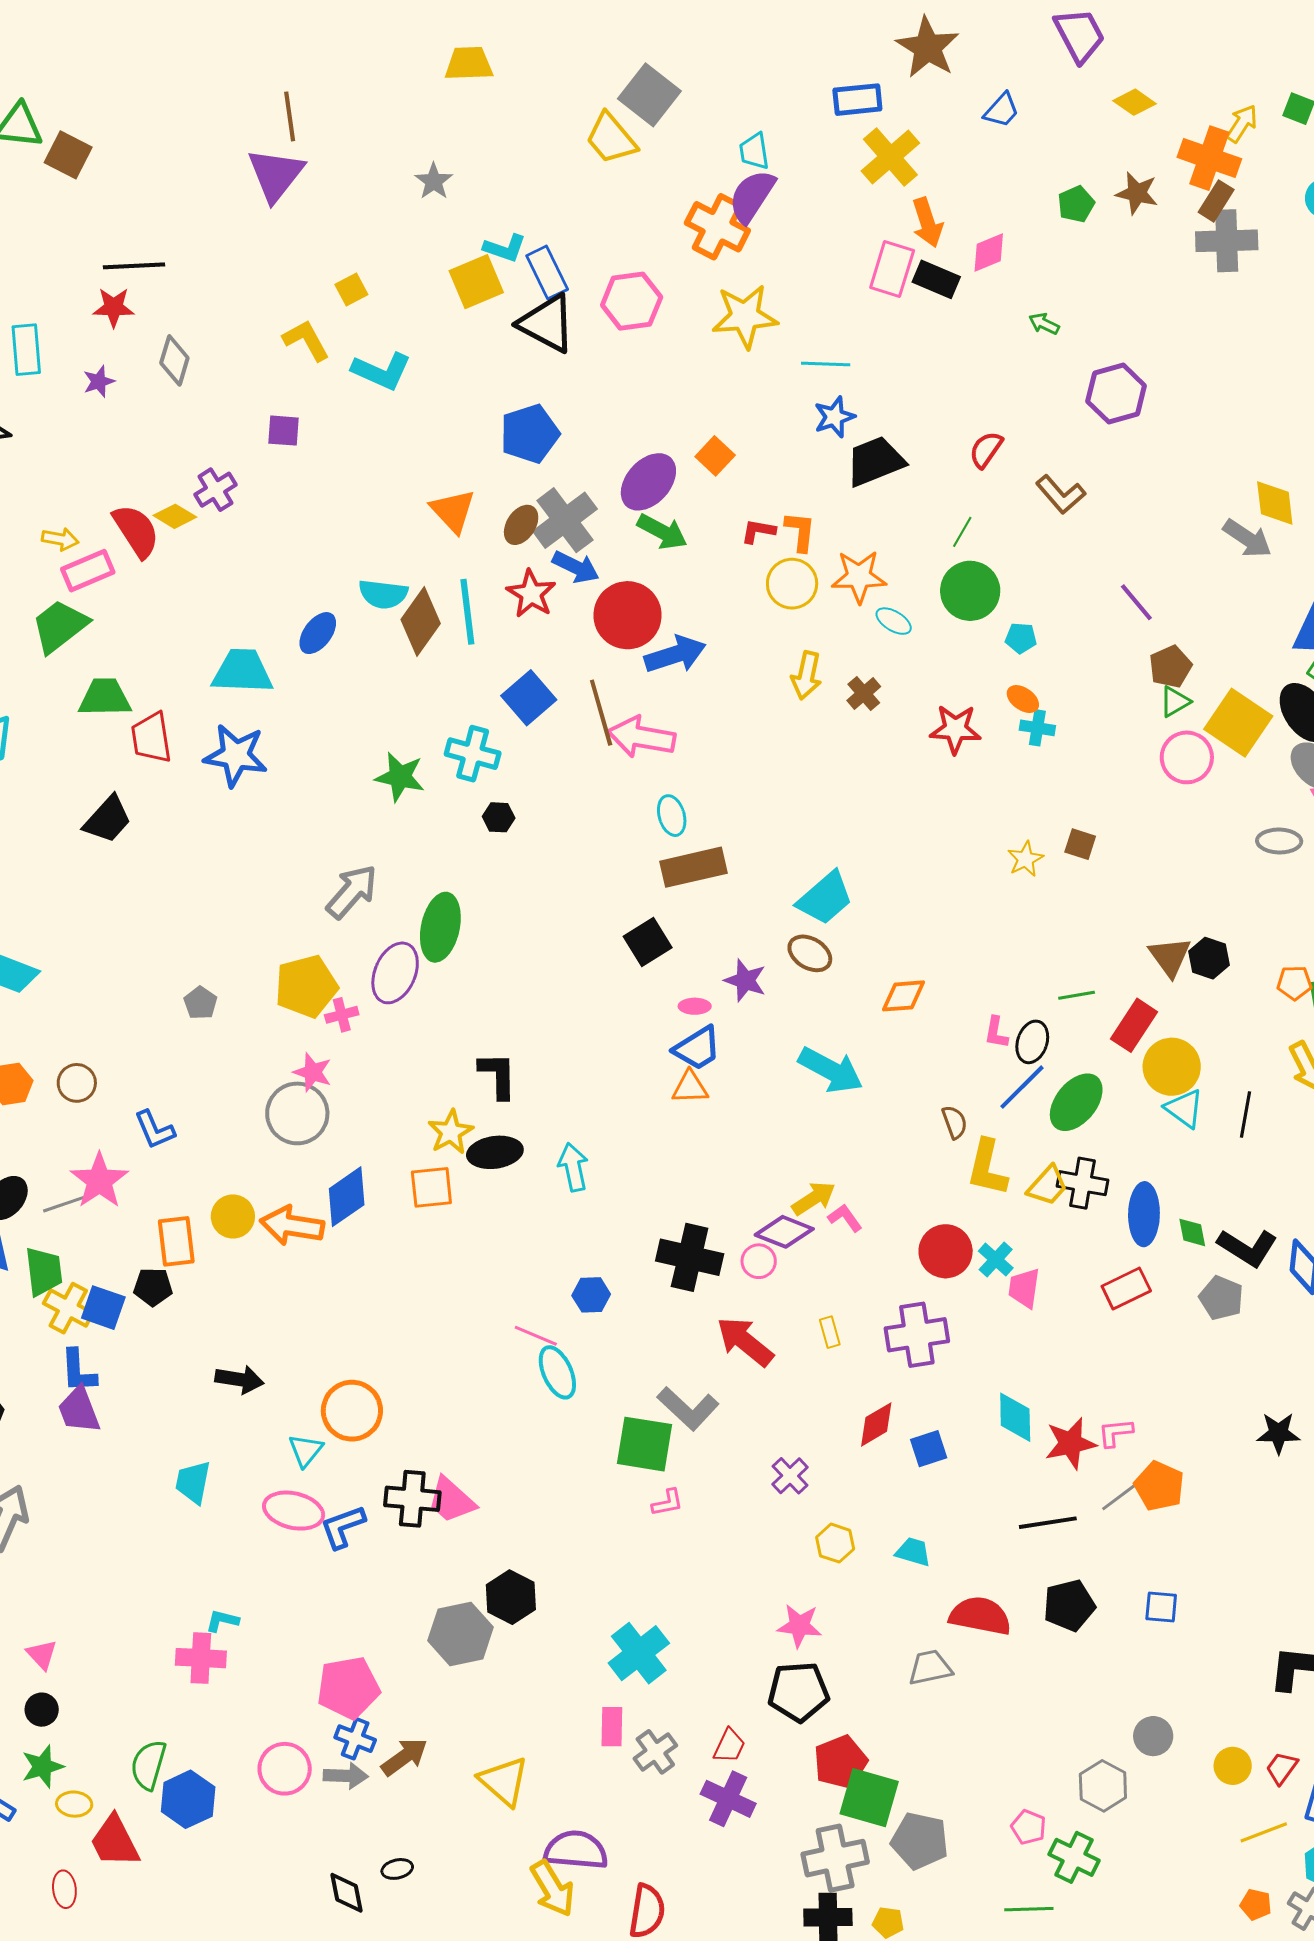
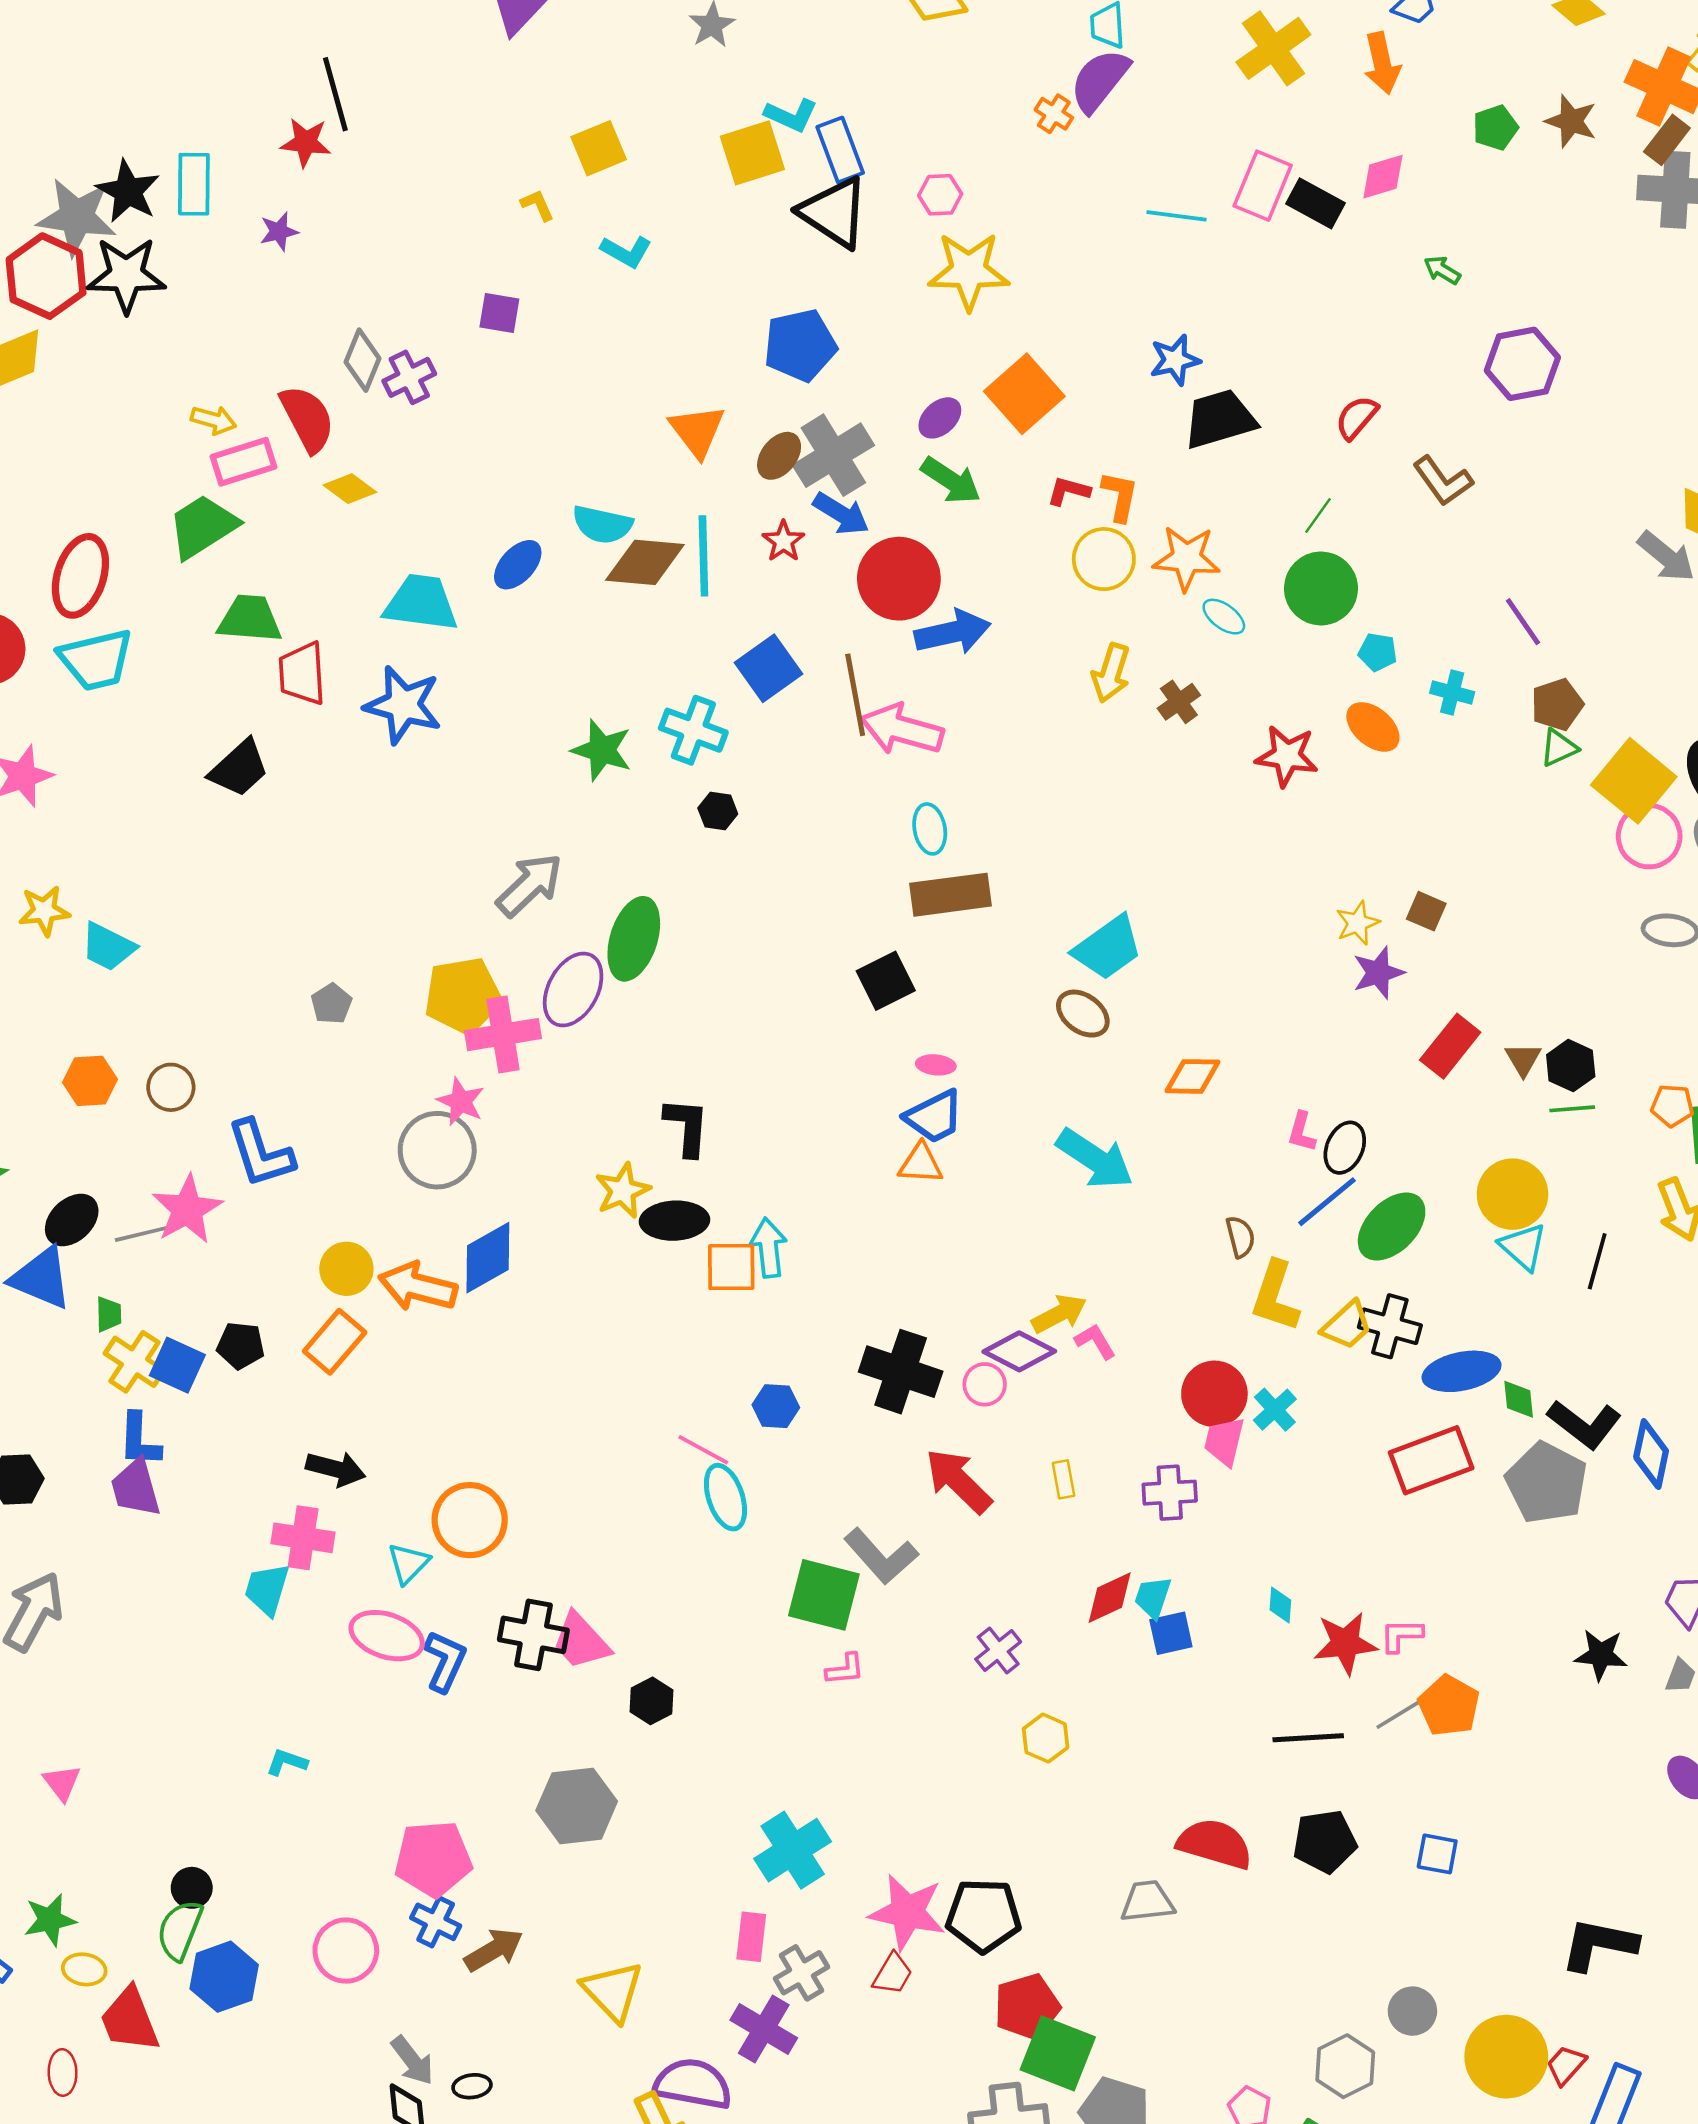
orange arrow: (927, 222) -> (1382, 63), moved
orange cross: (717, 227) -> (1054, 114), size x0.5
black line: (134, 266) -> (335, 94), turned 72
yellow square: (351, 290) -> (599, 148), size x1.4
pink hexagon: (632, 301) -> (940, 195), size x0.6
yellow star: (745, 316) -> (969, 271), moved
yellow L-shape: (306, 340) -> (537, 205), size x0.6
gray diamond: (174, 360) -> (362, 360), moved
cyan line: (826, 364) -> (1176, 216), moved
cyan L-shape: (382, 371) -> (626, 251), size x0.7
orange square: (715, 456) -> (1024, 394), size x1.6
purple ellipse: (648, 482) -> (940, 418), size x0.6
yellow diamond: (175, 516) -> (350, 489), moved
red star: (531, 594) -> (783, 541), size x0.7
brown diamond: (421, 621) -> (645, 562), turned 54
orange ellipse: (1023, 699) -> (1373, 727), size x1.4
cyan cross: (1037, 728) -> (1452, 692), moved
pink circle: (1187, 757) -> (1649, 836), moved
brown triangle: (1170, 957) -> (1523, 1059), size x0.7
purple star: (745, 980) -> (1378, 973), moved, turned 30
green line: (1077, 995) -> (1572, 1109), moved
pink cross: (342, 1015) -> (503, 1035), size x1.8
red rectangle: (1134, 1025) -> (1450, 1046), moved
blue L-shape: (155, 1130) -> (261, 1154), size x1.4
orange square: (431, 1187) -> (731, 1267), moved
blue ellipse: (1144, 1214) -> (1462, 1371), turned 72
orange rectangle: (176, 1241) -> (335, 1342), moved, turned 42
green trapezoid: (44, 1271) -> (109, 1314), size x0.6
pink trapezoid: (1024, 1288) -> (1224, 1441), moved
red rectangle: (1126, 1288) -> (1431, 1460), size x1.4
gray pentagon: (1221, 1298) -> (1546, 1483), size x1.5
purple cross: (917, 1335) -> (1170, 1493), size x0.7
cyan diamond: (1015, 1417) -> (1280, 1605), size x0.6
blue L-shape: (343, 1527) -> (445, 1661), turned 129
cyan trapezoid: (913, 1552) -> (1153, 1597), moved, turned -93
black hexagon: (511, 1597) -> (651, 1701), moved, size x0.7
pink star: (799, 1626) -> (907, 1912), moved, size x1.4
pink cross: (201, 1658) -> (303, 1538), moved
black circle: (42, 1710) -> (192, 1888), moved
yellow circle: (1233, 1766) -> (1506, 2057), size x1.8
gray arrow: (346, 1776) -> (412, 2061), moved, turned 45
purple cross: (728, 1799) -> (764, 2029), moved

